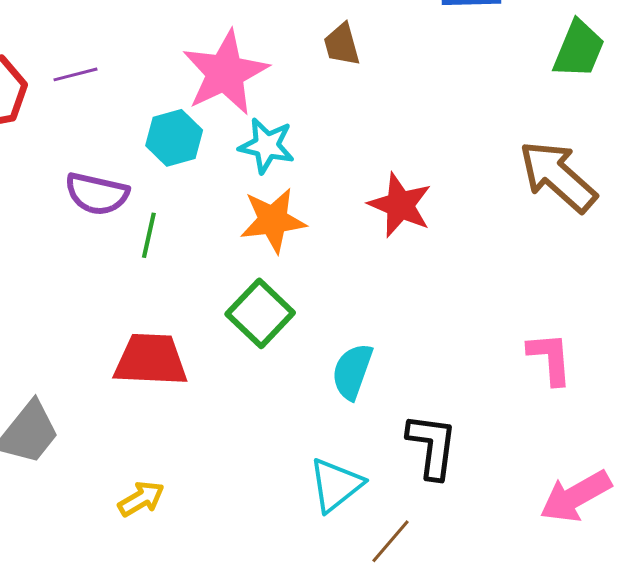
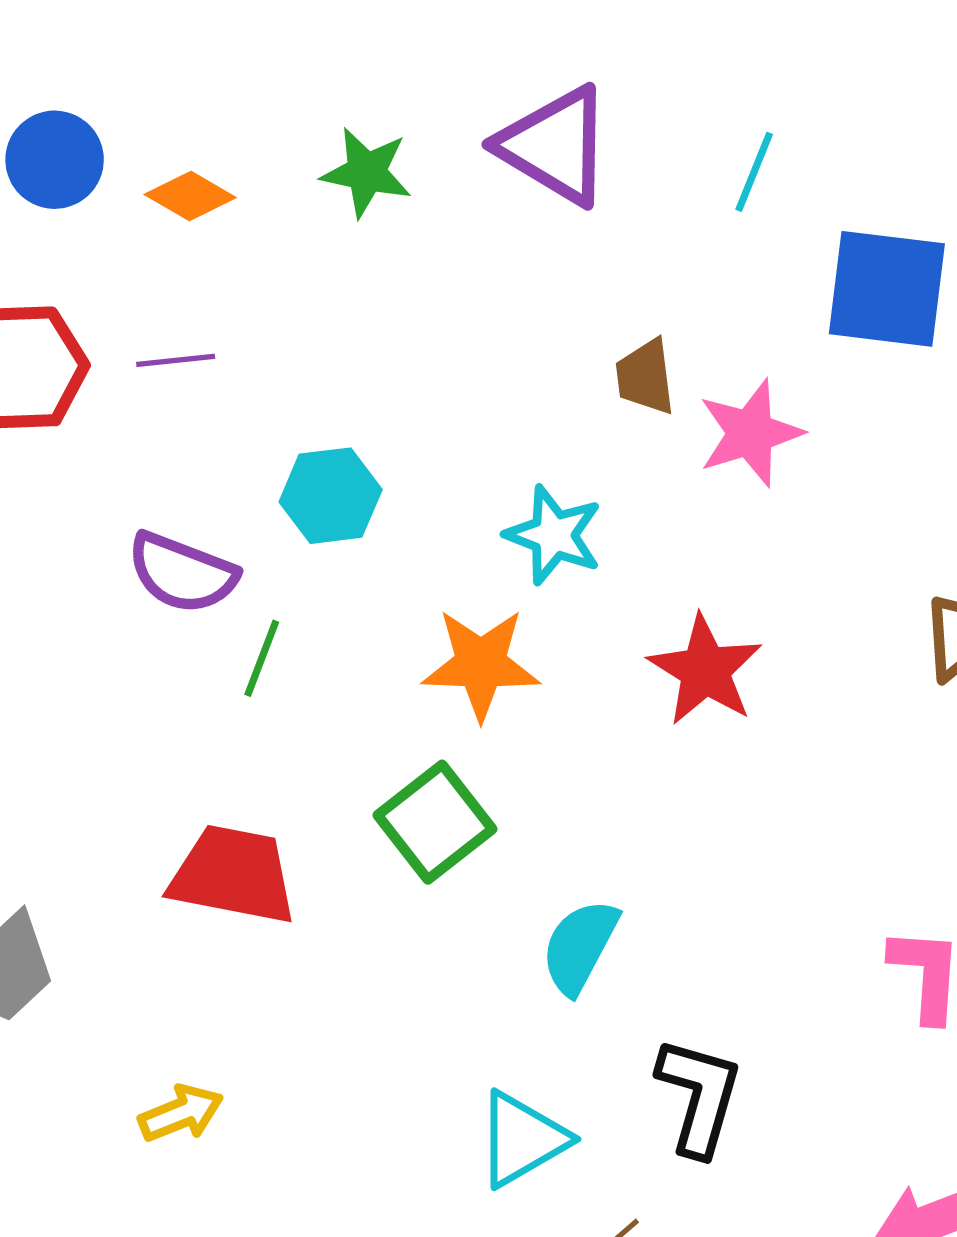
pink star: (225, 73) -> (750, 433), moved, size x0.7
cyan star: (267, 146) -> (554, 535), moved

